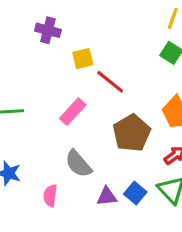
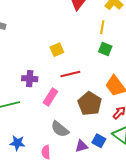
purple cross: (48, 30) -> (30, 79), moved
yellow square: (83, 59) -> (57, 50), moved
red line: (110, 82) -> (70, 74), turned -42

